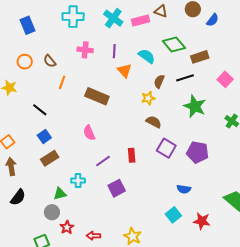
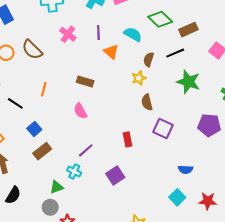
pink cross: (85, 50) -> (68, 34), turned 35
brown semicircle: (50, 61) -> (32, 50), size x1.5
orange line: (62, 82) -> (44, 89), moved
brown rectangle: (97, 96) -> (85, 81), size x0.7
black line: (40, 110) -> (15, 103), moved
brown semicircle: (154, 122) -> (147, 102), turned -126
pink semicircle: (89, 133) -> (80, 111), moved
purple pentagon: (198, 152) -> (209, 125), moved
purple line: (103, 161) -> (86, 150), moved
cyan cross: (78, 181) -> (74, 171), turned 32

